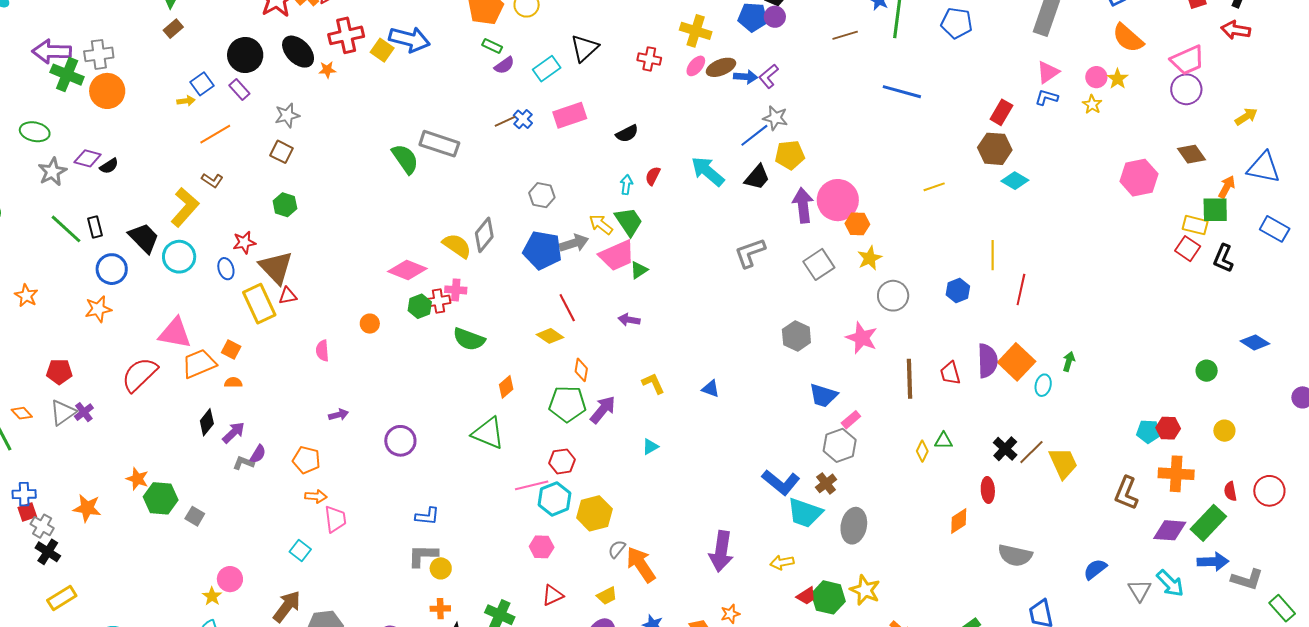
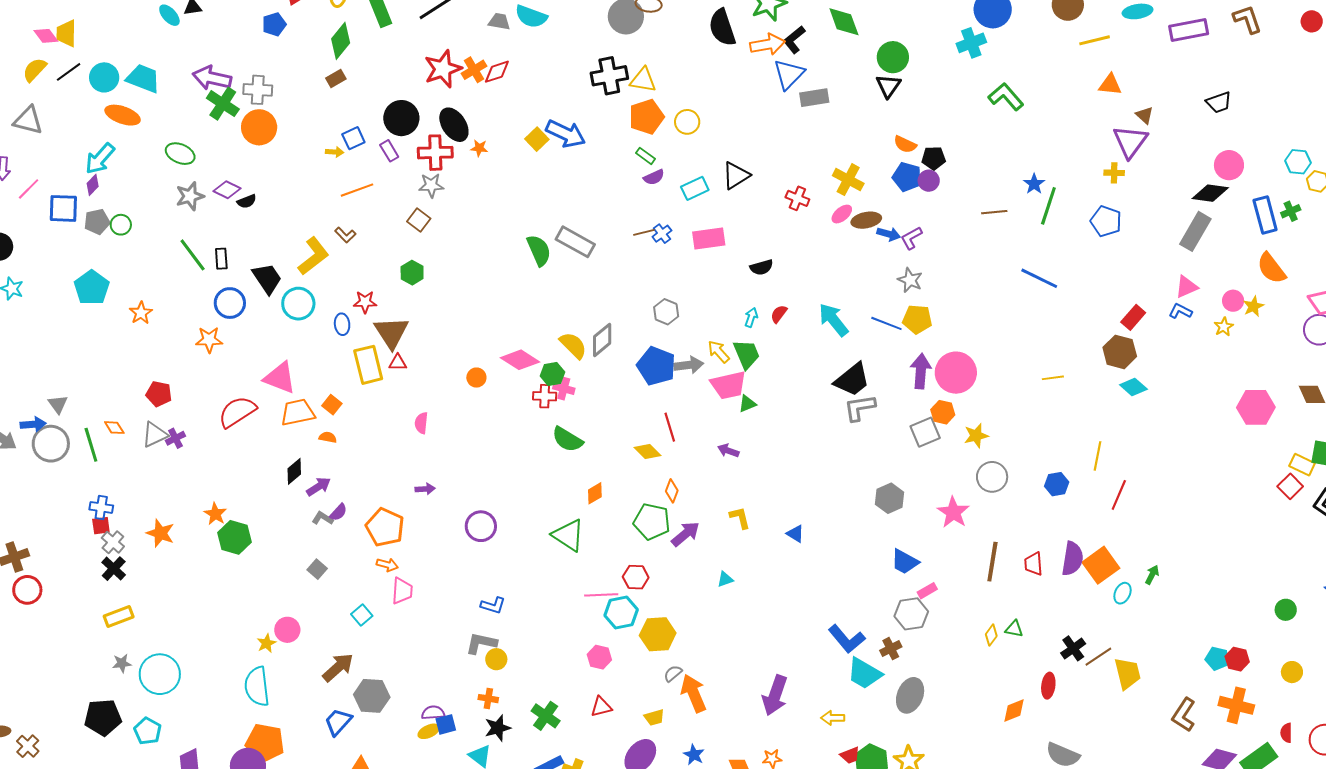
red cross: (346, 35) -> (435, 153), moved
blue line: (754, 135) -> (886, 323), moved, turned 48
black trapezoid: (757, 177) -> (852, 380), moved, size x1.4
orange hexagon: (857, 224) -> (943, 412), moved
green hexagon: (420, 306) -> (552, 374), moved
orange circle: (370, 324) -> (476, 378), moved
orange pentagon: (306, 460) -> (385, 527), size x1.4
gray square: (195, 516) -> (317, 569), moved

